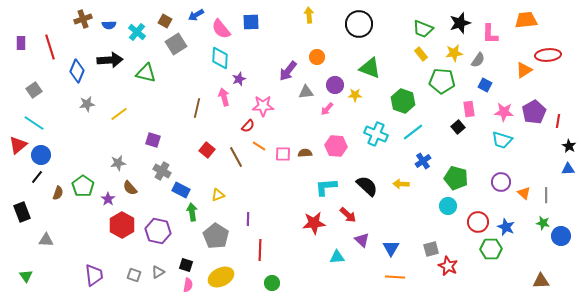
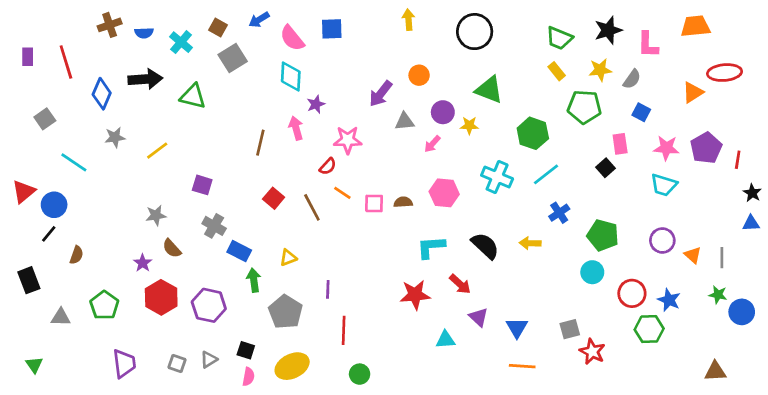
cyan line: (34, 123) -> (74, 162), moved
green pentagon: (83, 186) -> (104, 305), moved

